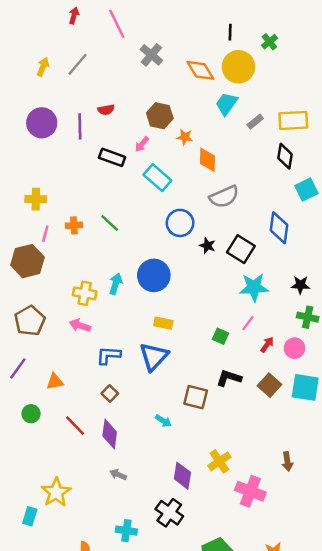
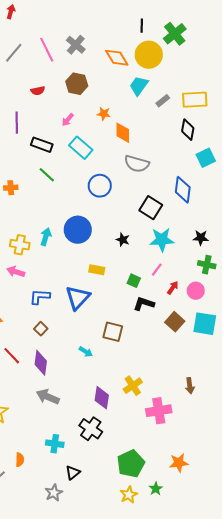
pink line: (117, 24) -> (47, 50), moved
green cross: (269, 42) -> (175, 34), size x1.6
brown hexagon: (160, 116) -> (77, 84), moved
purple line: (80, 126) -> (17, 123), moved
black rectangle: (112, 157) -> (42, 145), moved
gray semicircle: (224, 197) -> (137, 164), turned 40
green line: (110, 223) -> (47, 175), moved
black star: (207, 246) -> (123, 240), moved
yellow rectangle: (163, 323) -> (97, 270), moved
black L-shape: (229, 378) -> (144, 304), moved
gray arrow: (118, 475) -> (48, 397), size x1.6
pink cross: (250, 491) -> (159, 411), turned -30

